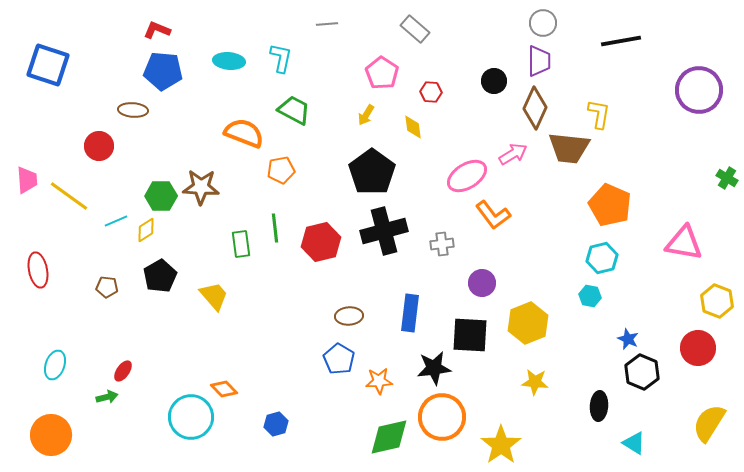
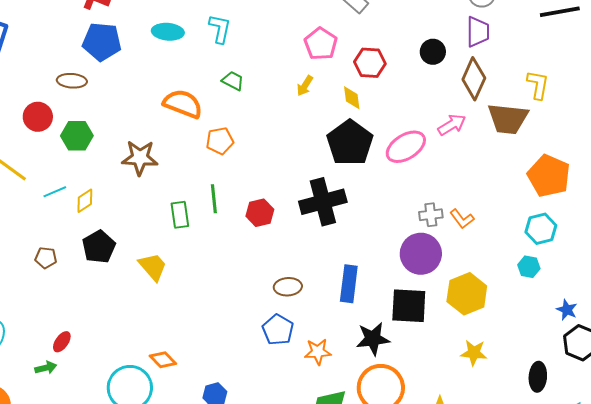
red hexagon: (431, 92) -> (370, 63), size x1.4
green trapezoid: (294, 110) -> (233, 81), size x0.7
black pentagon: (372, 172) -> (350, 143), moved
green hexagon: (161, 196) -> (77, 136), moved
orange L-shape: (493, 215) -> (462, 219), moved, size x0.7
red hexagon: (321, 242) -> (260, 213), size x0.7
gray cross: (442, 244) -> (431, 215), moved
purple circle: (482, 283) -> (421, 254), size x1.5

